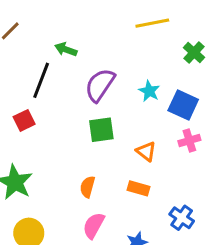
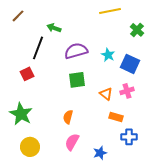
purple semicircle: (100, 85) -> (76, 51), turned 40
pink cross: (189, 141) -> (127, 91), moved
orange rectangle: (138, 188) -> (116, 117), moved
blue cross: (182, 218) -> (129, 137), turned -35

